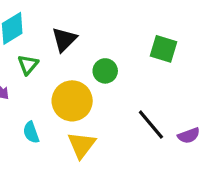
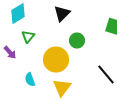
black triangle: (64, 39) -> (62, 14), moved

